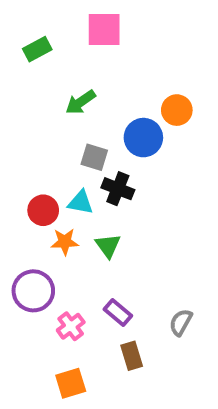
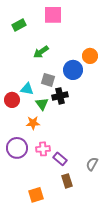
black cross: (118, 189) -> (60, 96), turned -35
cyan triangle: (81, 202) -> (27, 89), moved
red circle: (43, 210) -> (12, 100), moved
green triangle: (108, 246) -> (42, 104), moved
pink cross: (71, 326) -> (43, 149), moved, turned 32

